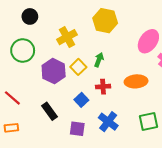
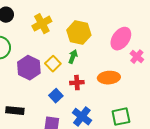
yellow hexagon: (105, 21) -> (79, 33), moved
yellow cross: (67, 37) -> (42, 24), moved
black rectangle: (49, 111) -> (15, 111), moved, turned -48

